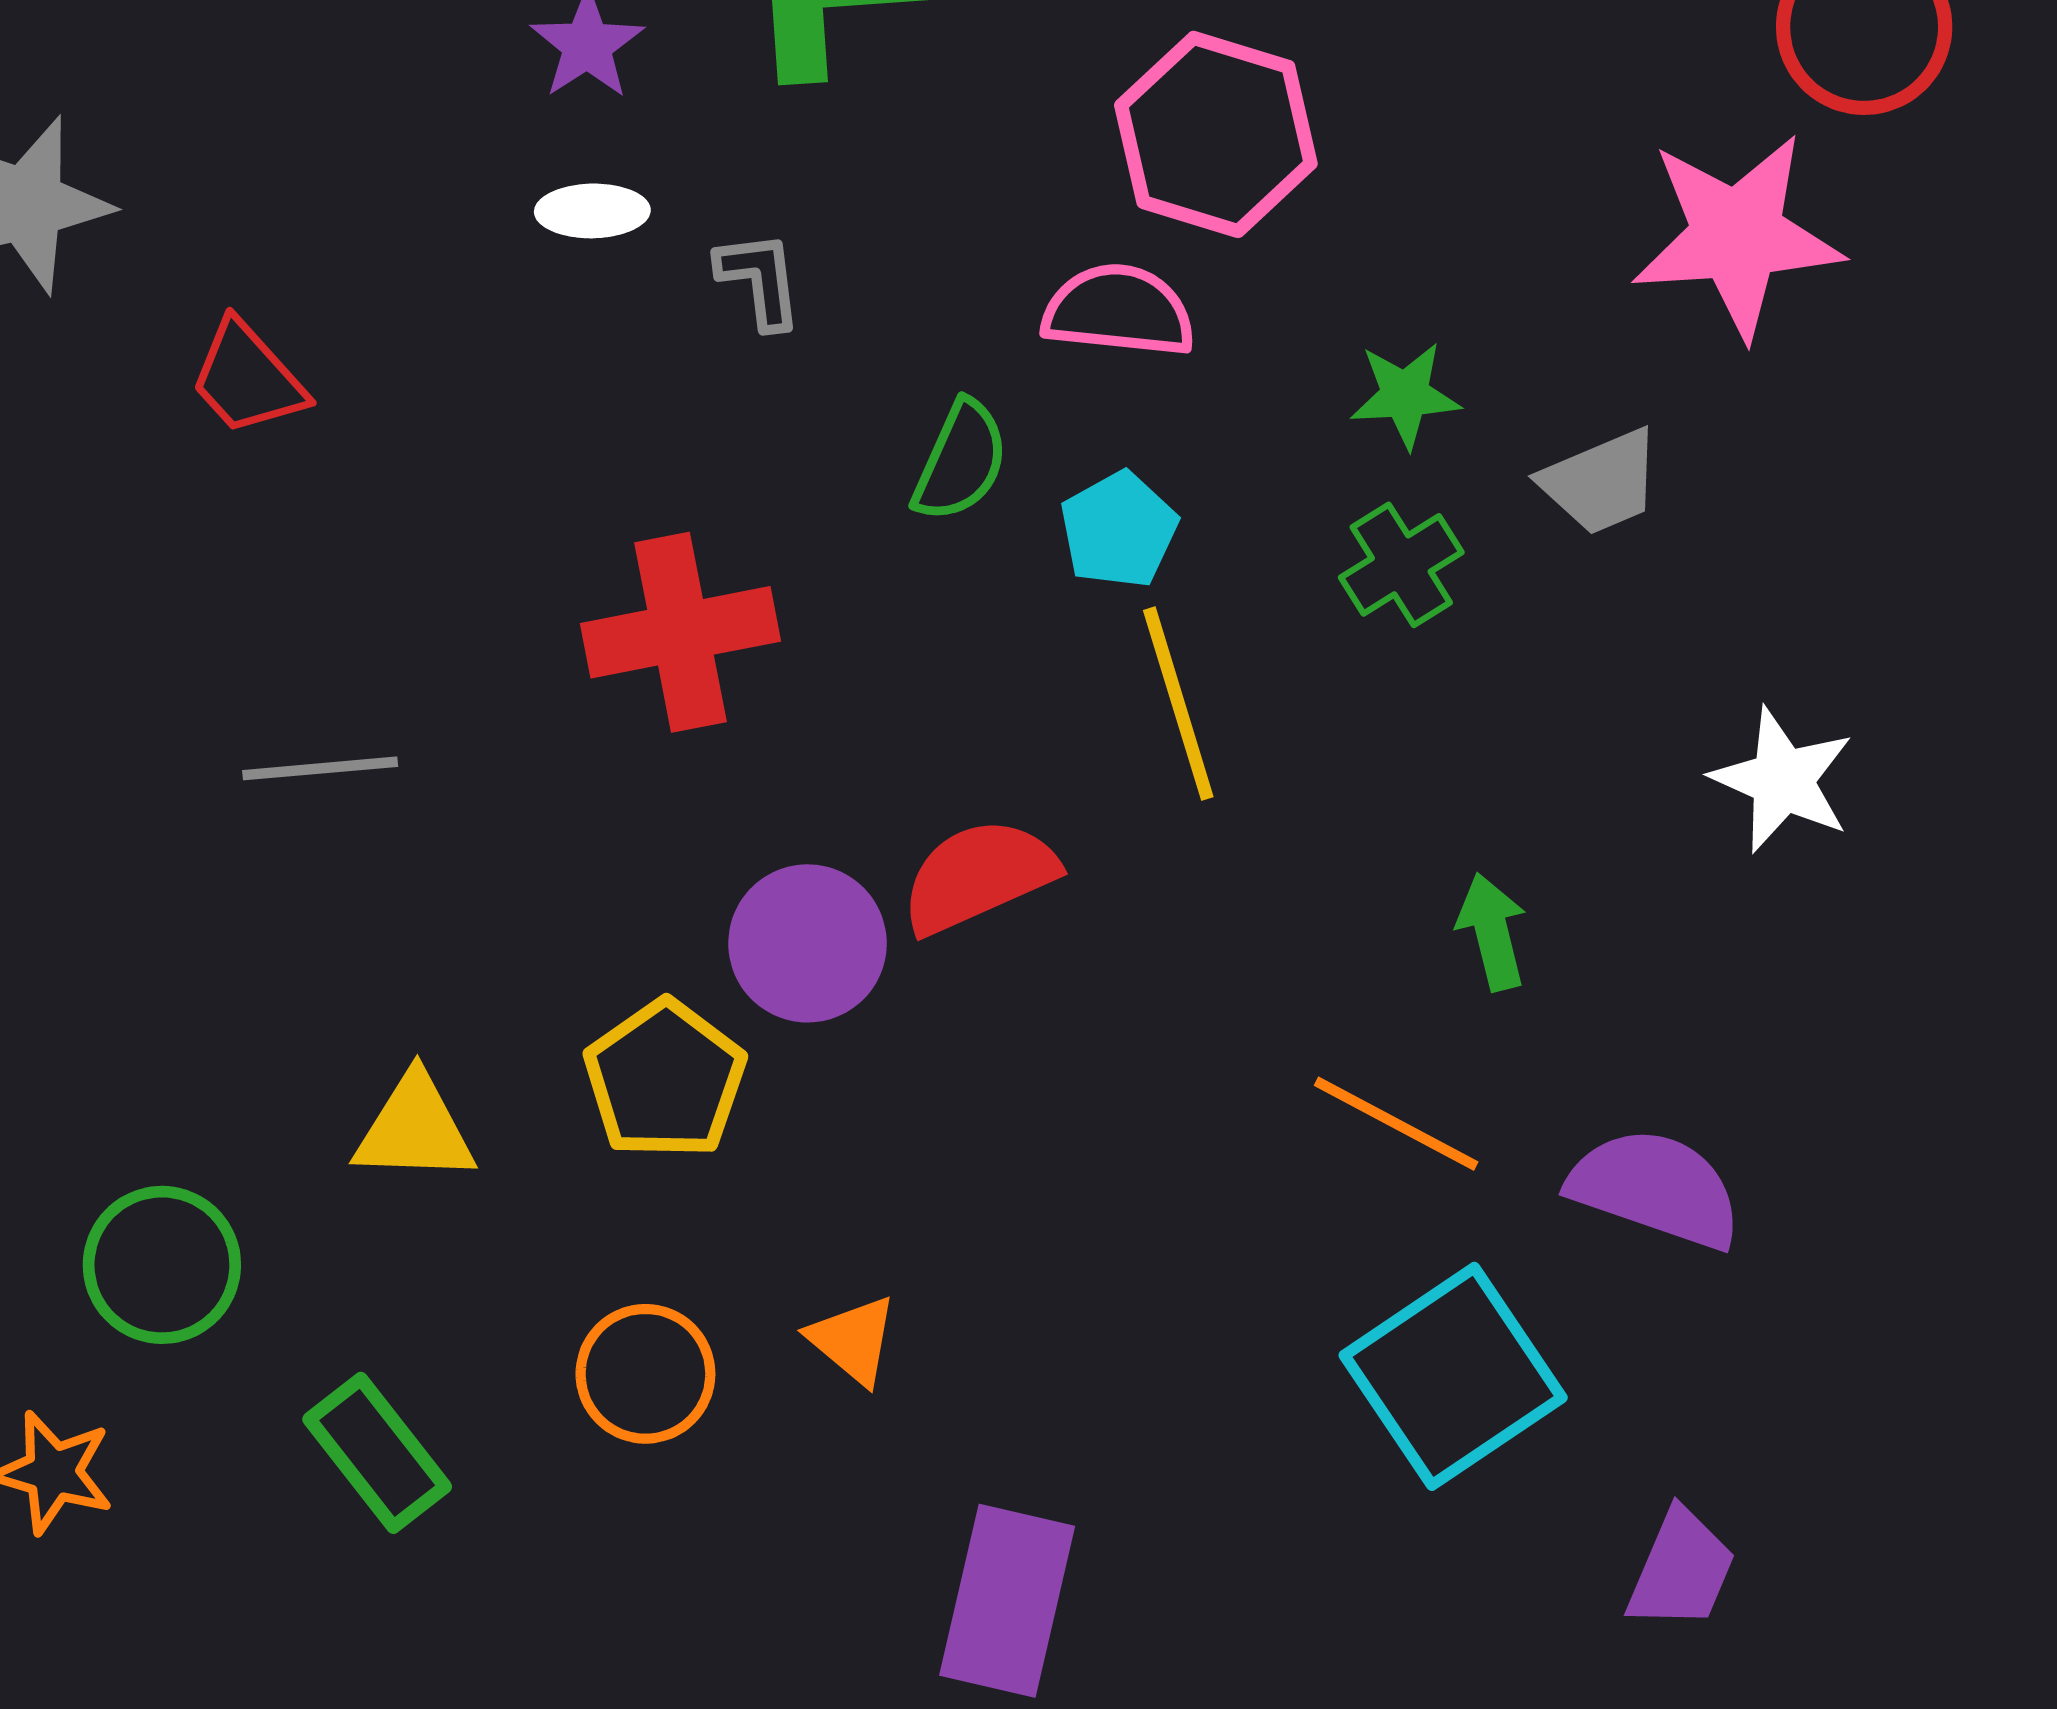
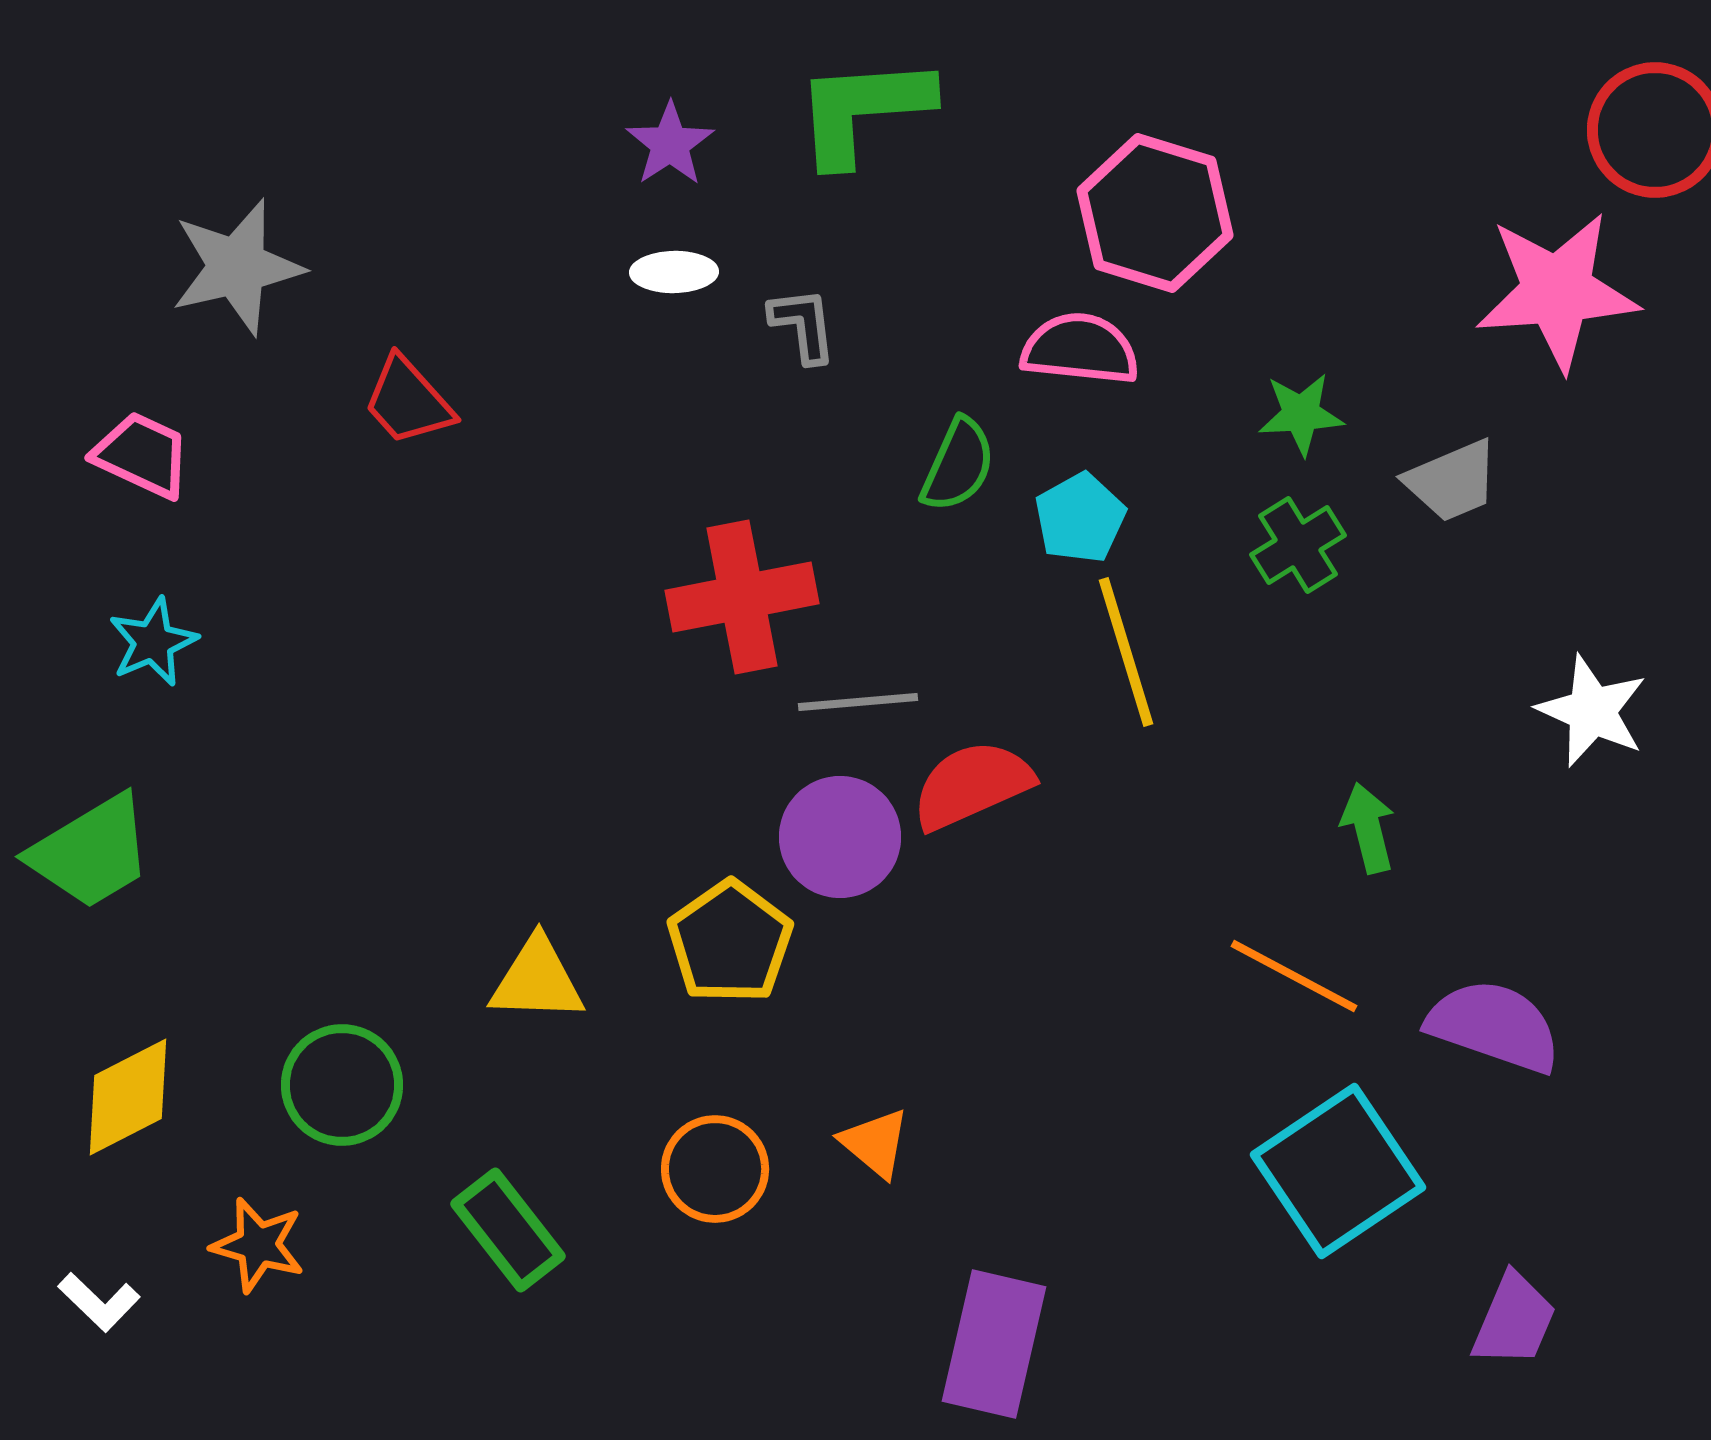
gray line: (320, 768) -> (858, 702), moved

